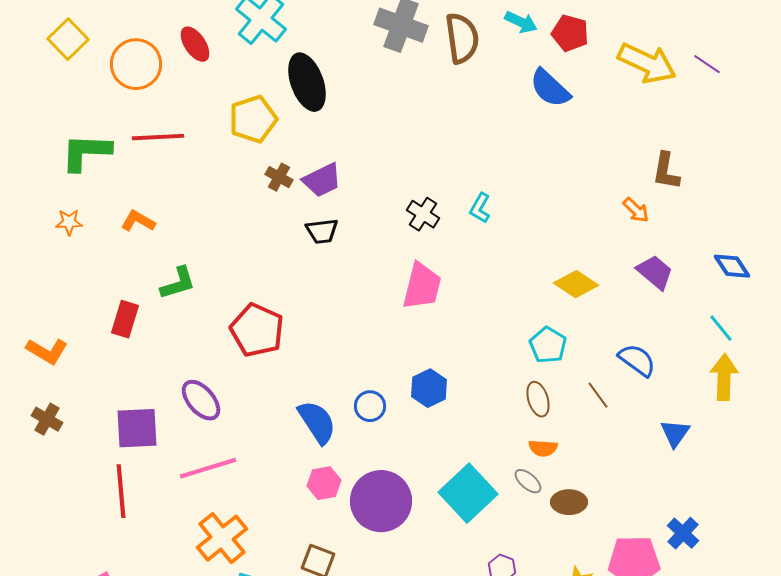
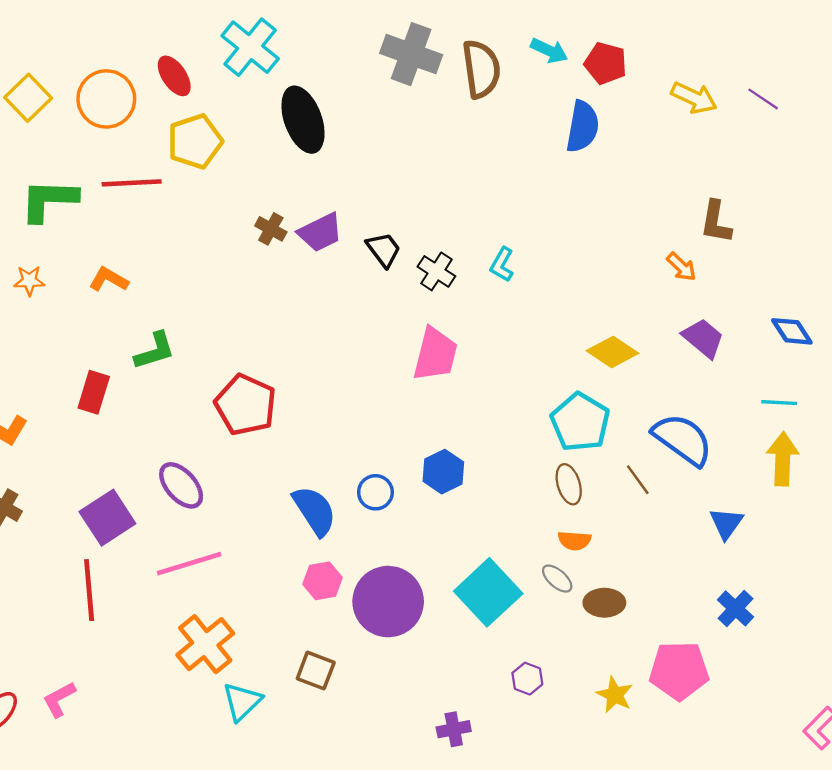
yellow square: (68, 39) -> (28, 98), moved
yellow arrow: (647, 63) -> (694, 98), size x0.7
blue semicircle: (550, 88) -> (583, 127), turned -123
yellow pentagon: (253, 119) -> (195, 141), moved
black trapezoid: (322, 231) -> (384, 250), moved, turned -120
cyan line: (721, 328) -> (779, 403), turned -48
cyan pentagon: (548, 345) -> (580, 422), size x1.4
blue semicircle: (637, 360) -> (683, 439), size x1.4
purple square: (137, 428) -> (107, 518), turned -30
blue cross: (683, 533) -> (735, 608), moved

